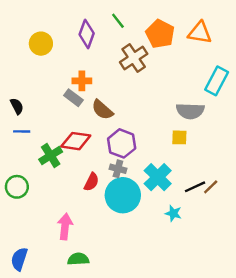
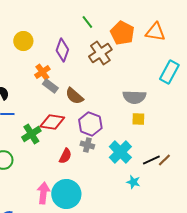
purple diamond: (87, 34) -> (62, 50), moved
orange cross: (82, 81) -> (42, 72), moved, turned -35
gray semicircle: (190, 111) -> (134, 97), moved
cyan circle: (123, 195) -> (66, 194), moved

